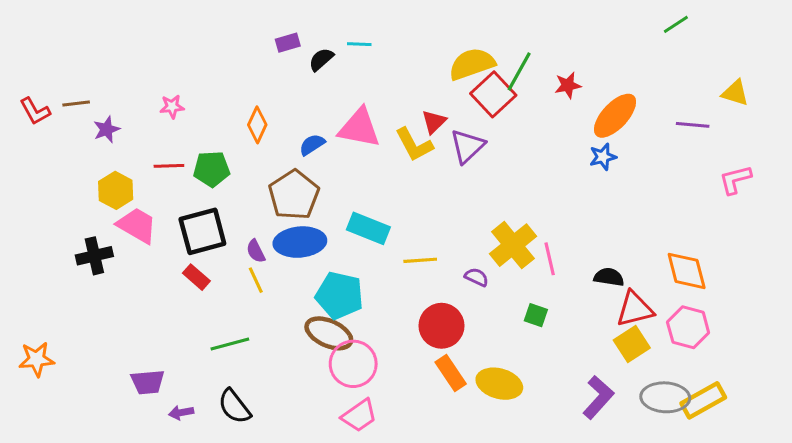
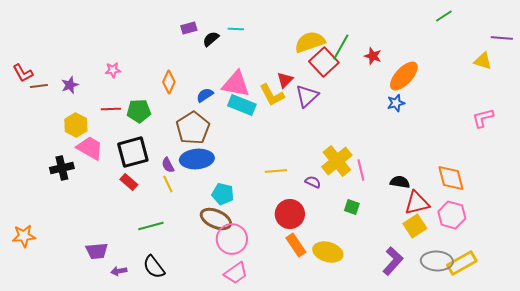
red star: (568, 85) -> (373, 56), turned 30
brown line: (76, 104) -> (39, 86), moved
purple line: (693, 125) -> (502, 38), moved
cyan rectangle: (368, 228) -> (242, 105), moved
cyan pentagon: (339, 295) -> (223, 194), size x0.7

